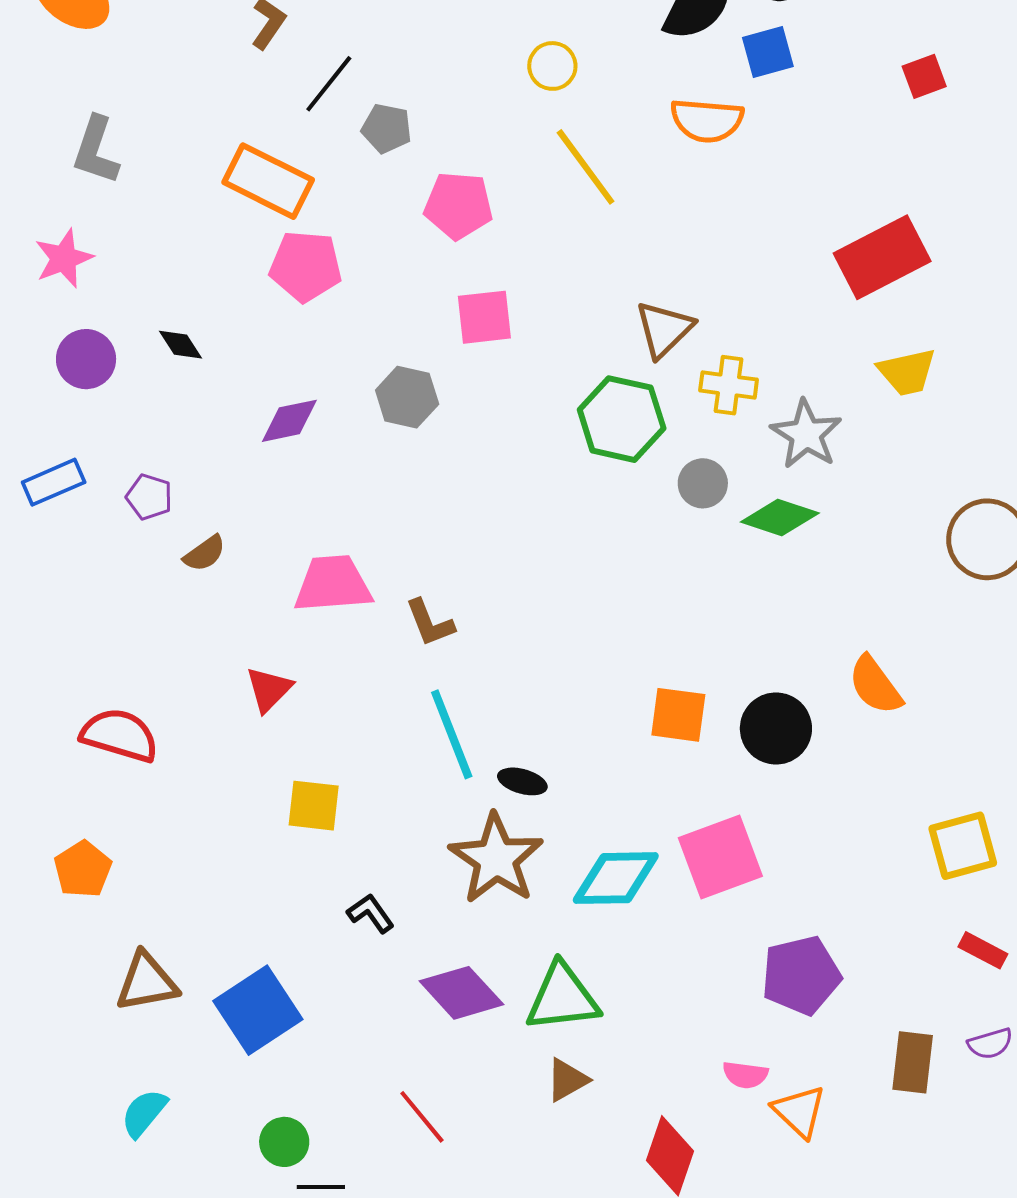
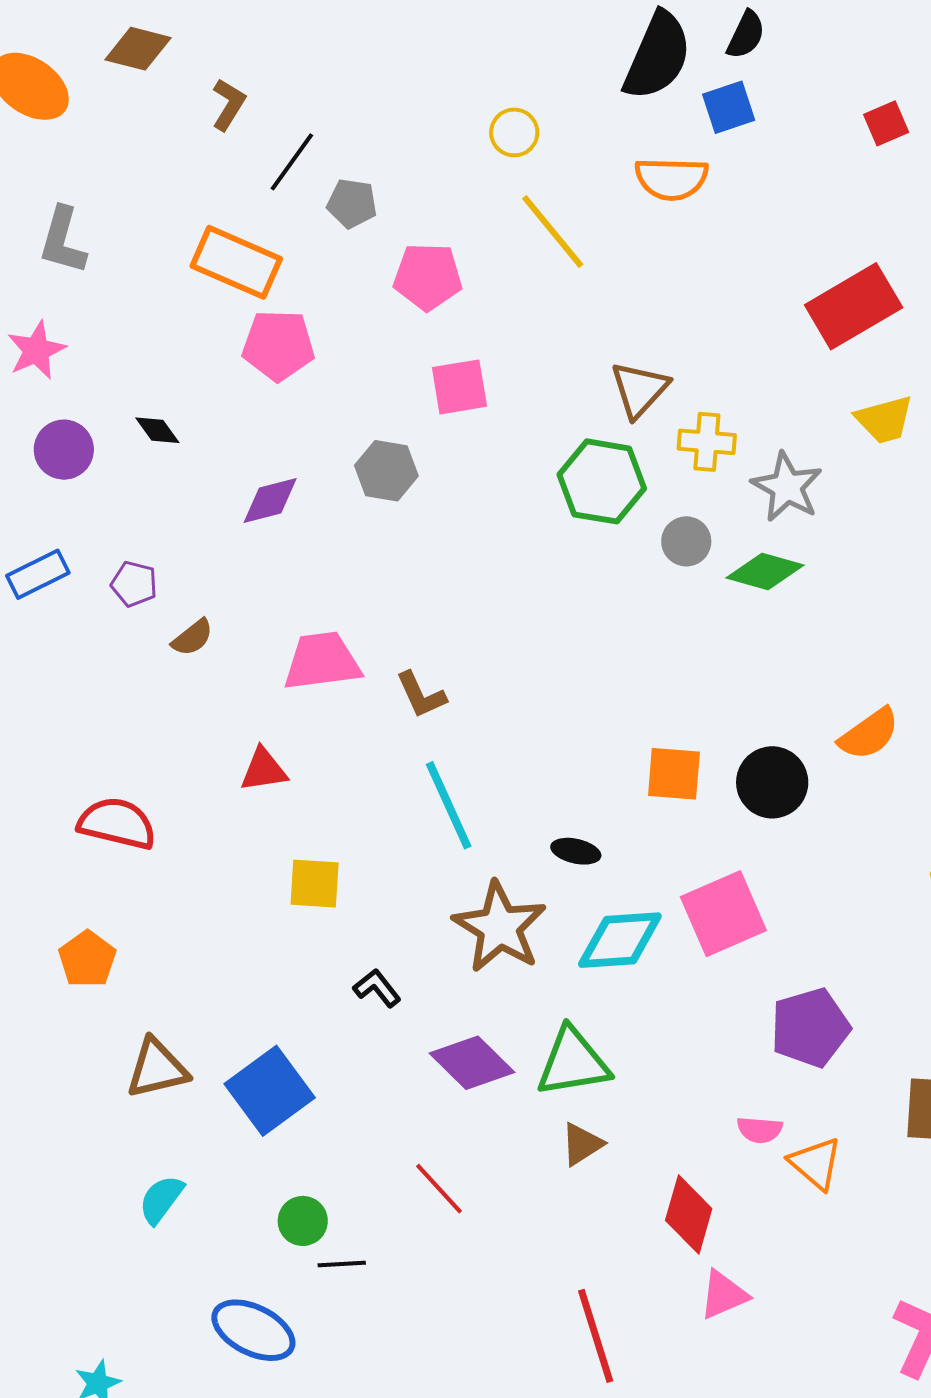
orange semicircle: (875, 685) -> (869, 734), turned -86
red triangle: (269, 689) -> (264, 770), turned 40
black ellipse: (522, 781) -> (576, 851), moved

